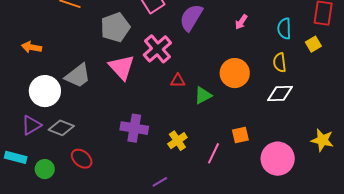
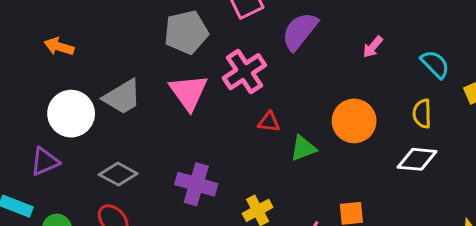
cyan semicircle: (284, 29) -> (435, 64), turned 130
gray diamond: (61, 128) -> (118, 174), moved

